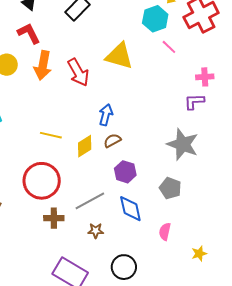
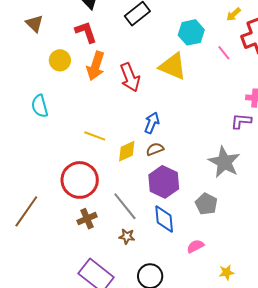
cyan hexagon: (155, 19) -> (191, 32), moved
pink line: (169, 47) -> (224, 53), moved
purple hexagon: (125, 172) -> (164, 182), size x1.4
gray line: (90, 201) -> (125, 206), turned 72
brown cross: (54, 218) -> (87, 219), turned -30
pink semicircle: (165, 232) -> (195, 246), turned 42

